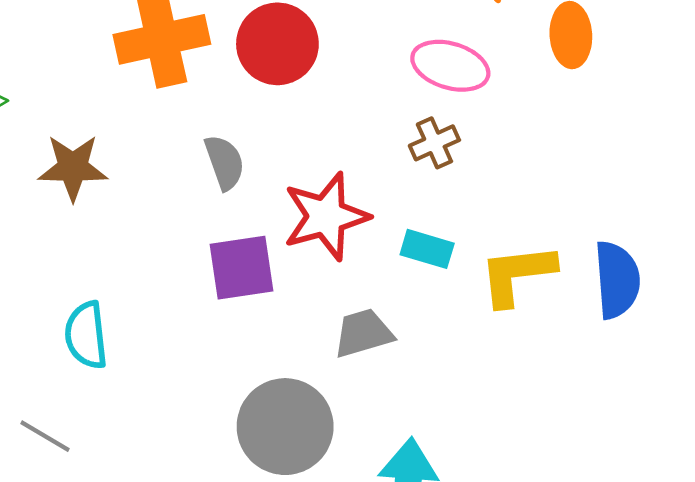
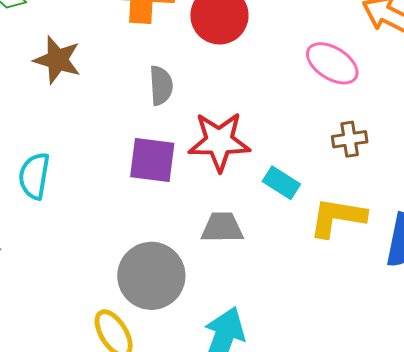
brown cross: (434, 143) -> (350, 139), moved

